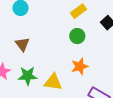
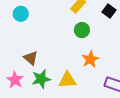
brown triangle: (22, 44) -> (31, 58), moved

